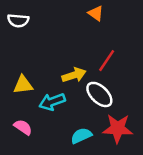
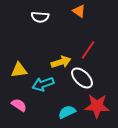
white semicircle: (18, 21) -> (40, 17), moved

